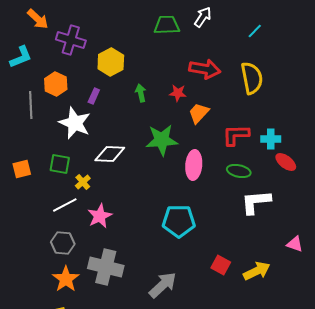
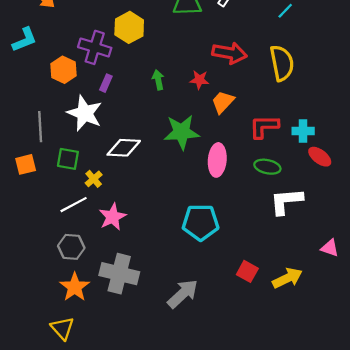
purple cross: (71, 40) -> (95, 47), moved
yellow hexagon: (111, 62) -> (129, 27), moved
gray line: (31, 105) -> (40, 127), moved

